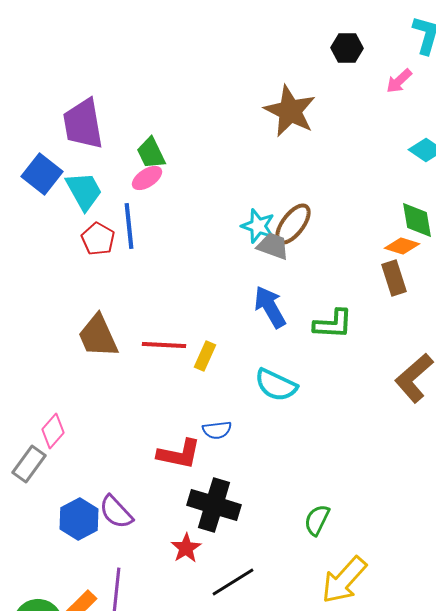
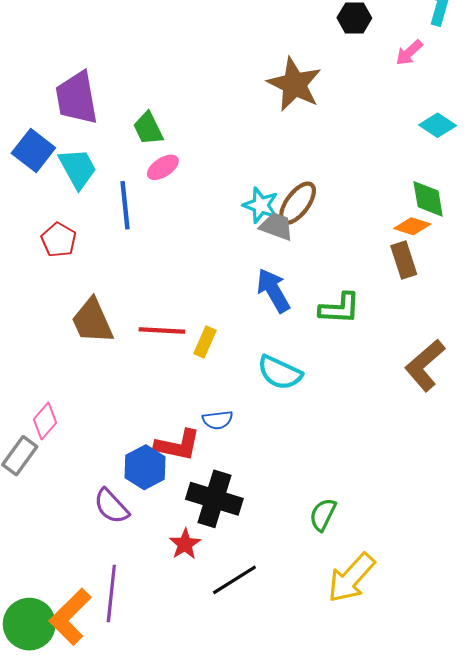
pink ellipse: (147, 178) -> (163, 167), moved
red pentagon: (98, 239) -> (59, 240), moved
blue hexagon: (79, 519) -> (145, 467), moved

